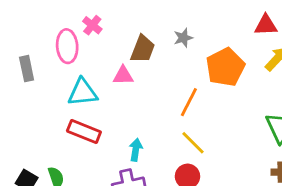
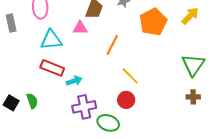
orange line: (189, 102) -> (112, 45), moved
cyan arrow: (136, 150) -> (74, 81), moved, turned 63

